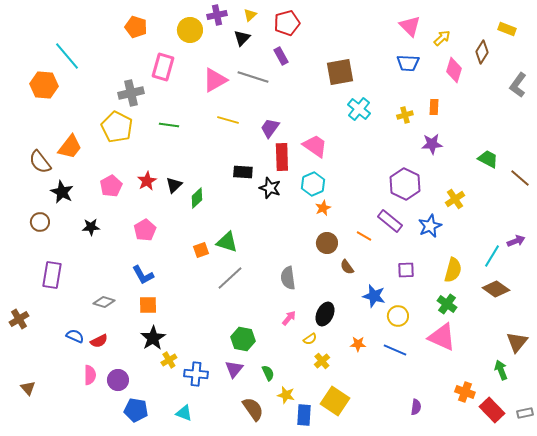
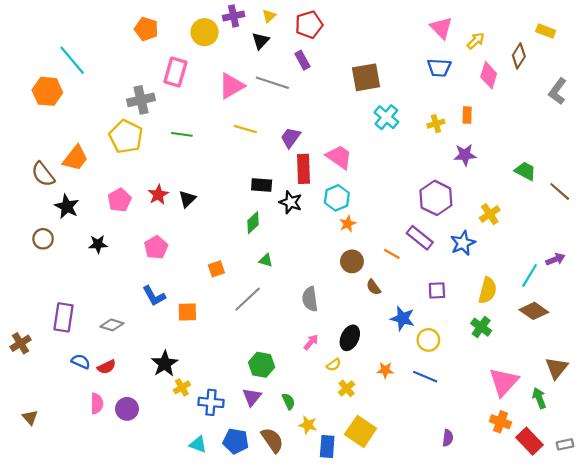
green diamond: (197, 198) -> (253, 223), moved
green triangle: (227, 242) -> (266, 260), moved, size x0.6
purple rectangle: (52, 275) -> (64, 317), moved
orange square: (148, 305) -> (187, 312), moved
pink triangle: (442, 337) -> (504, 382), moved, turned 48
blue pentagon: (136, 410) -> (236, 441), moved

